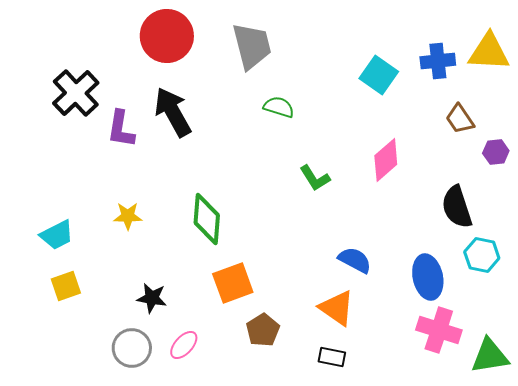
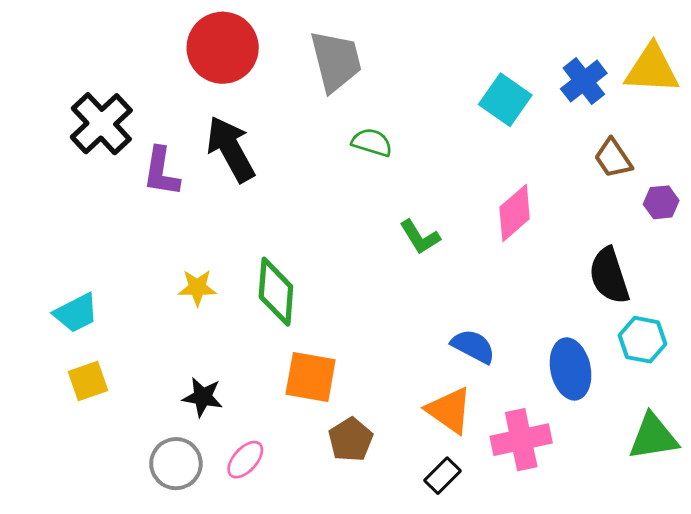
blue cross: (438, 61) -> (584, 81), turned -32
yellow star: (128, 216) -> (197, 288), moved
orange square: (233, 283) -> (311, 377), turned 30
pink cross: (439, 330) -> (521, 440), moved, turned -30
green triangle: (490, 356) -> (653, 437), moved
black rectangle: (332, 357) -> (443, 476), turned -56

